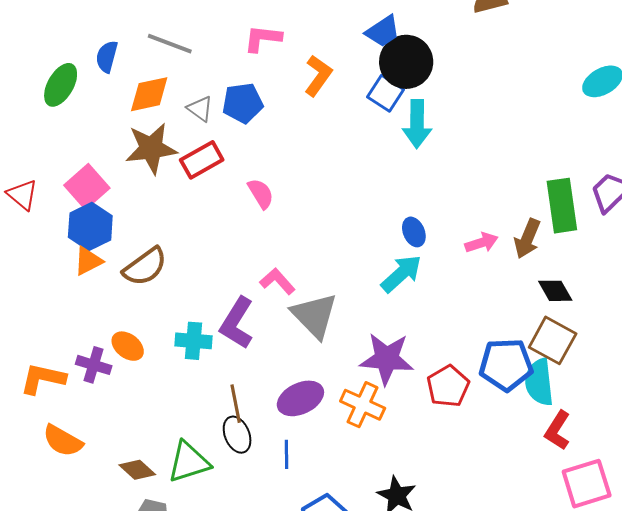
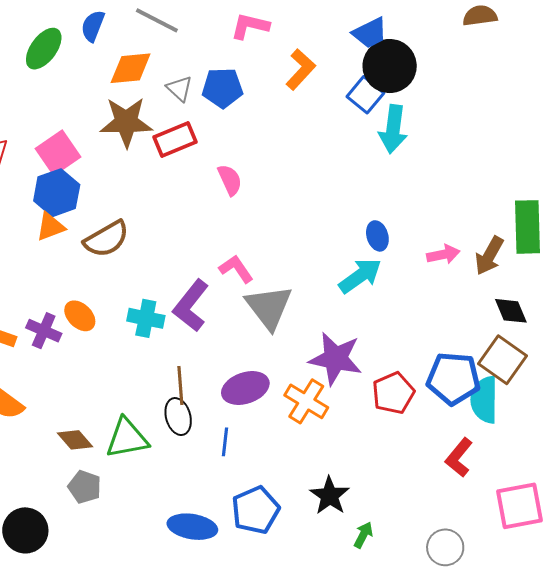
red L-shape: (558, 430) -> (459, 457), moved

